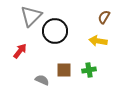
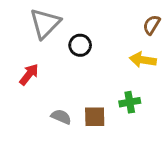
black circle: (55, 31) -> (80, 45), size x0.6
brown square: (64, 70) -> (95, 117), moved

